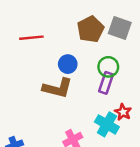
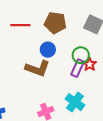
brown pentagon: (91, 29) -> (55, 23), moved, turned 30
red star: (123, 112) -> (90, 64), moved

